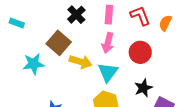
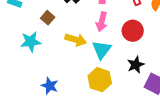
brown square: (59, 43) -> (48, 18), moved, size x0.6

